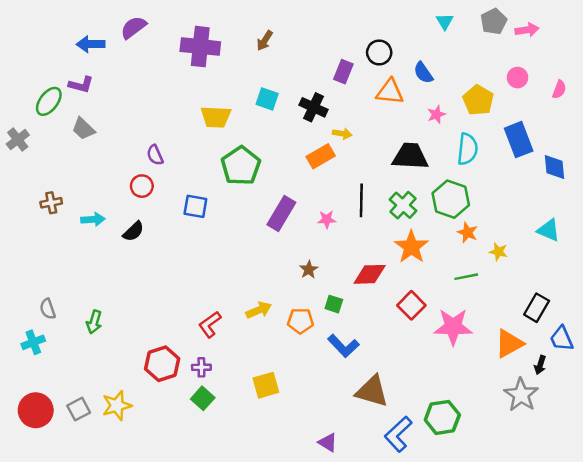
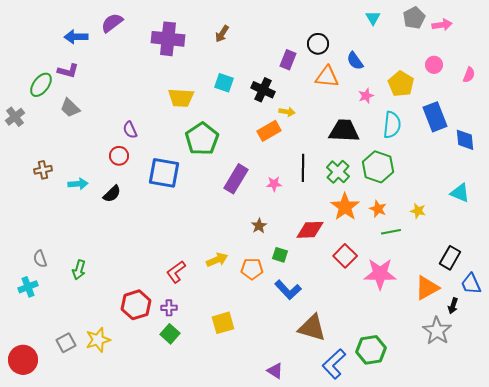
blue square: (195, 206) -> (164, 173), size x1.5
orange star: (467, 233) -> (378, 209), moved
red circle: (36, 410) -> (23, 360), moved

